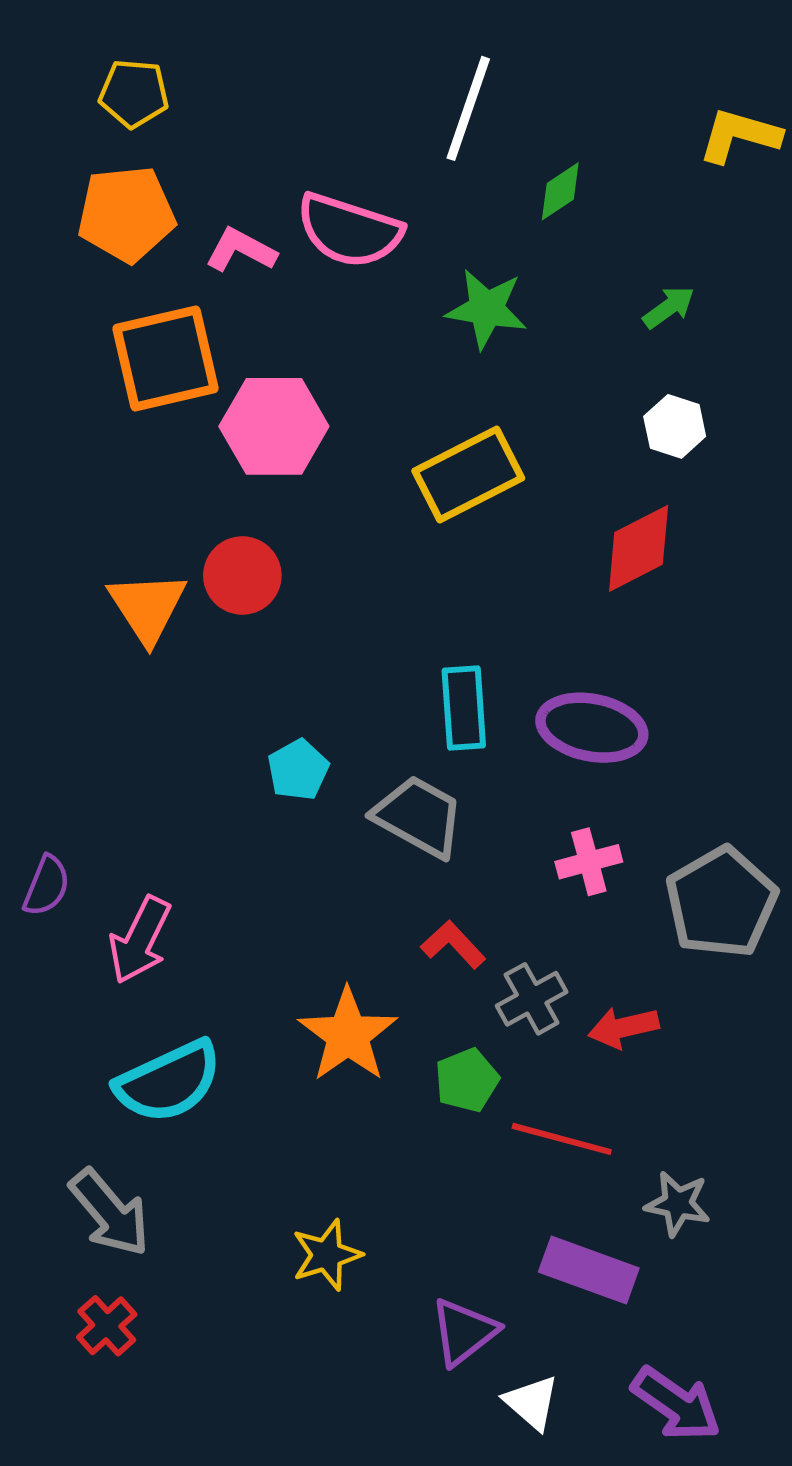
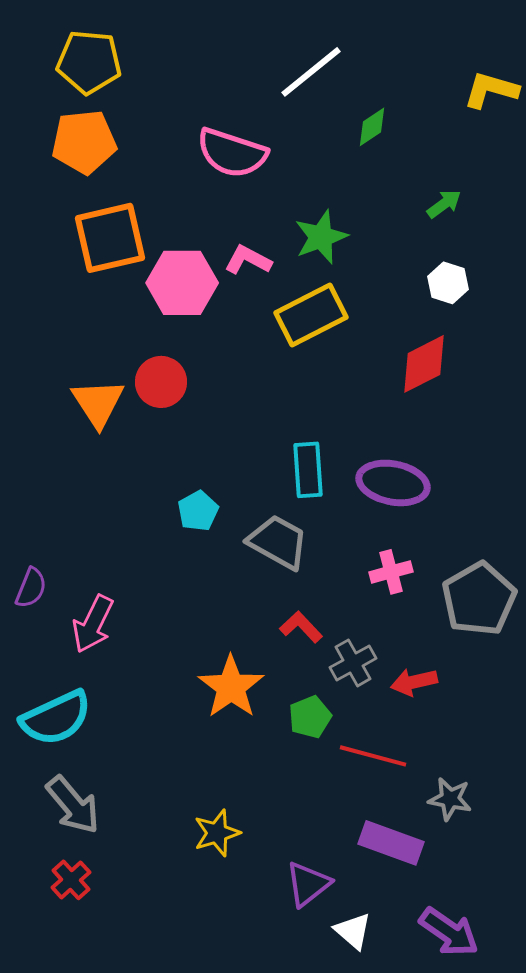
yellow pentagon: (134, 93) -> (89, 62), size x1.4
white line: (468, 108) -> (311, 72), turned 32
pink L-shape: (241, 250) -> (248, 260), moved
green star: (486, 309) -> (321, 237), moved, turned -30
cyan semicircle: (169, 1082) -> (56, 718), moved

